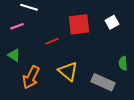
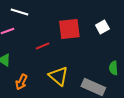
orange arrow: (31, 77) -> (21, 82), size x0.7

